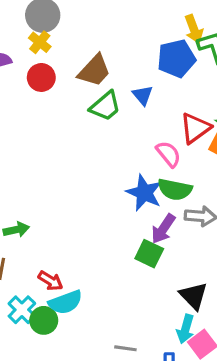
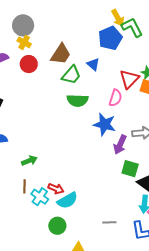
pink semicircle: (168, 154) -> (115, 98), turned 66
green semicircle: (175, 189) -> (77, 100), moved
green square: (149, 254) -> (130, 169), moved
cyan cross: (22, 310) -> (40, 197), moved
green circle: (44, 320) -> (57, 226), moved

